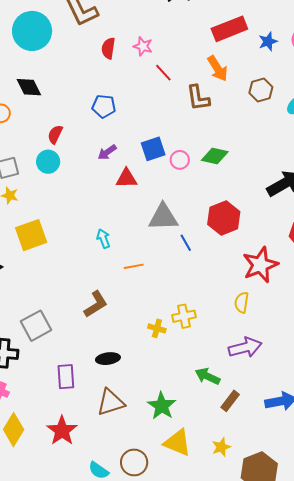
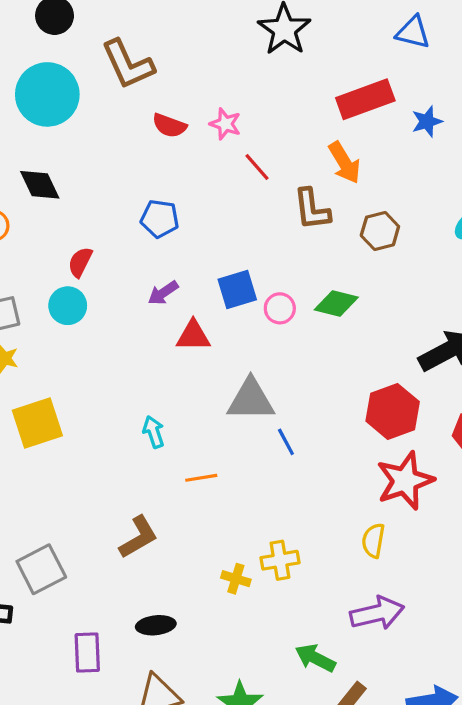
red semicircle: (108, 48) -> (169, 126), turned -80
brown hexagon: (261, 90) -> (380, 231), moved
red hexagon: (224, 218) -> (393, 411), moved

